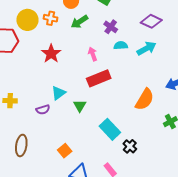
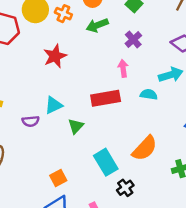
cyan semicircle: (121, 45) -> (149, 94), moved
pink arrow: (93, 54) -> (123, 68), moved
orange semicircle: (145, 99) -> (145, 148), moved
orange square: (65, 151) -> (58, 178), moved

